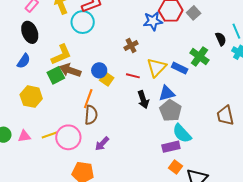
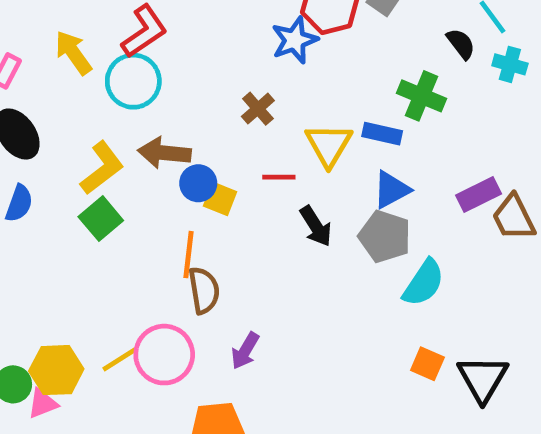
brown arrow: (70, 70) -> (164, 153), moved
blue triangle: (167, 93) -> (391, 190), moved
yellow hexagon: (31, 97) -> (56, 370), moved
cyan semicircle: (182, 133) -> (424, 283), turned -90
pink triangle: (24, 136) -> (43, 404), moved
purple rectangle: (171, 147) -> (479, 194), moved

